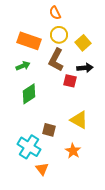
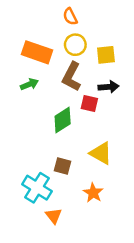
yellow square: (83, 43) -> (106, 55), turned 35
green diamond: (29, 94) -> (63, 120), moved

